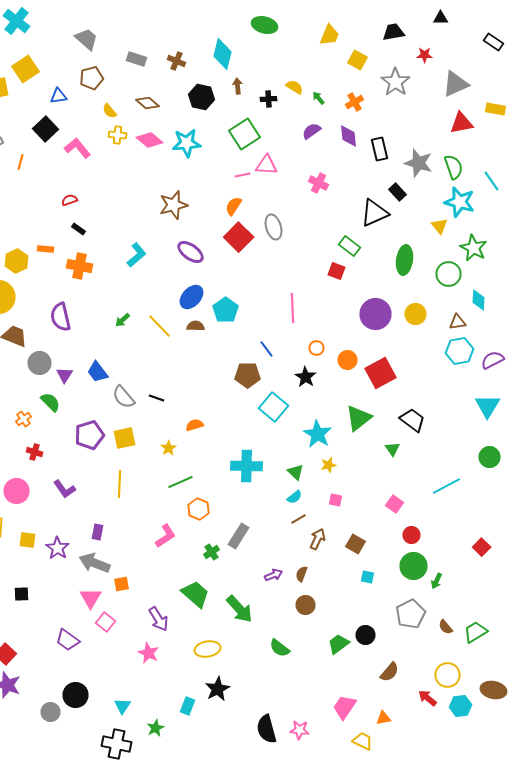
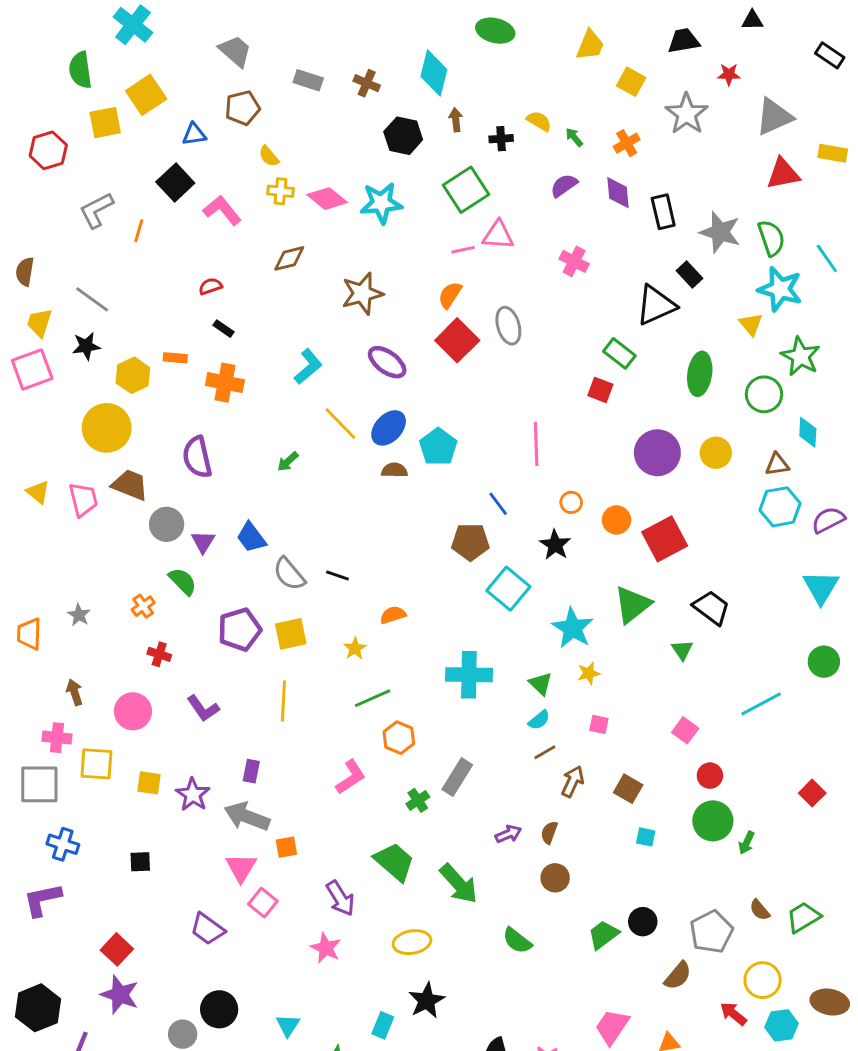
brown diamond: (148, 103) -> (289, 258), moved, turned -55
yellow line: (160, 326) -> (340, 424), moved
gray pentagon: (410, 614) -> (711, 932), moved

